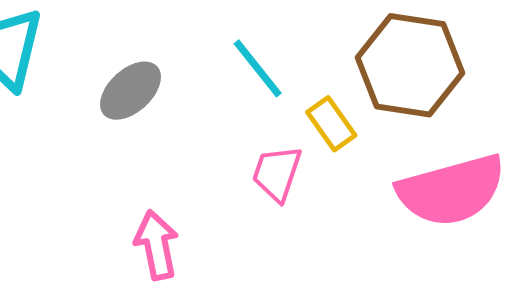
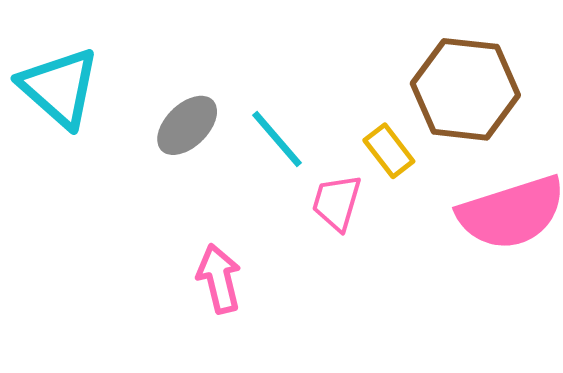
cyan line: (258, 68) -> (277, 139), moved

